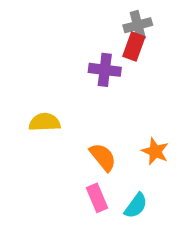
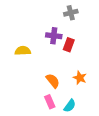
red rectangle: (134, 47) -> (69, 45), moved
yellow semicircle: (45, 122) -> (23, 51), moved

